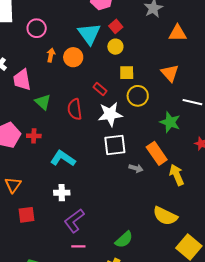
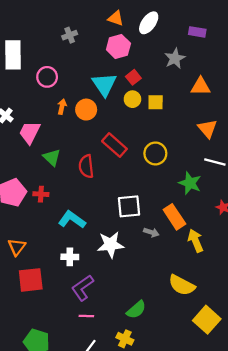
yellow square: (127, 73) -> (156, 102), moved
orange triangle: (170, 73) -> (207, 129), moved
pink trapezoid: (22, 80) -> (30, 133), turned 35
red rectangle: (100, 89) -> (114, 145), size x1.6
white star: (110, 114) -> (111, 245), moved
red square: (26, 215) -> (31, 280), size x1.4

